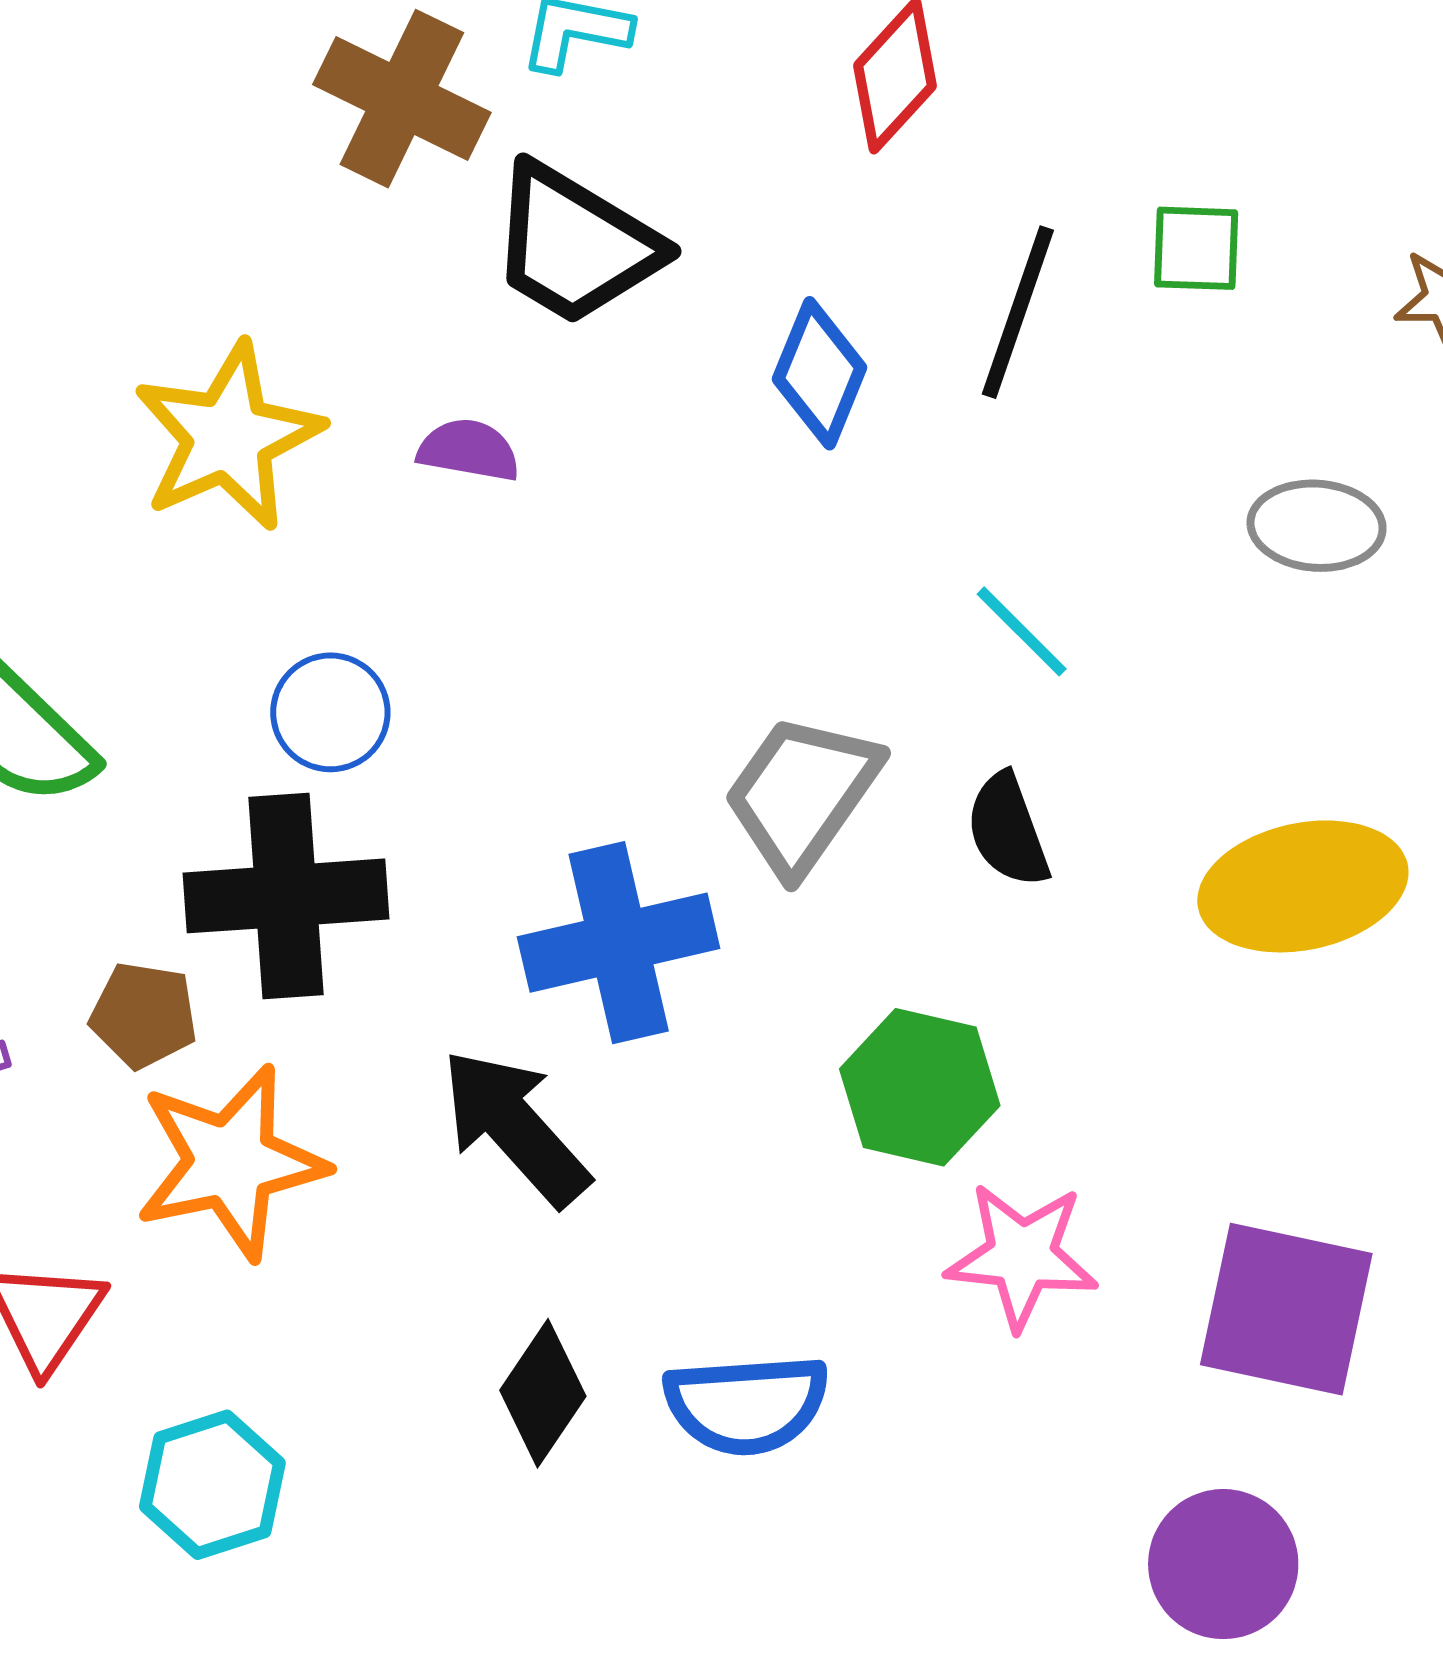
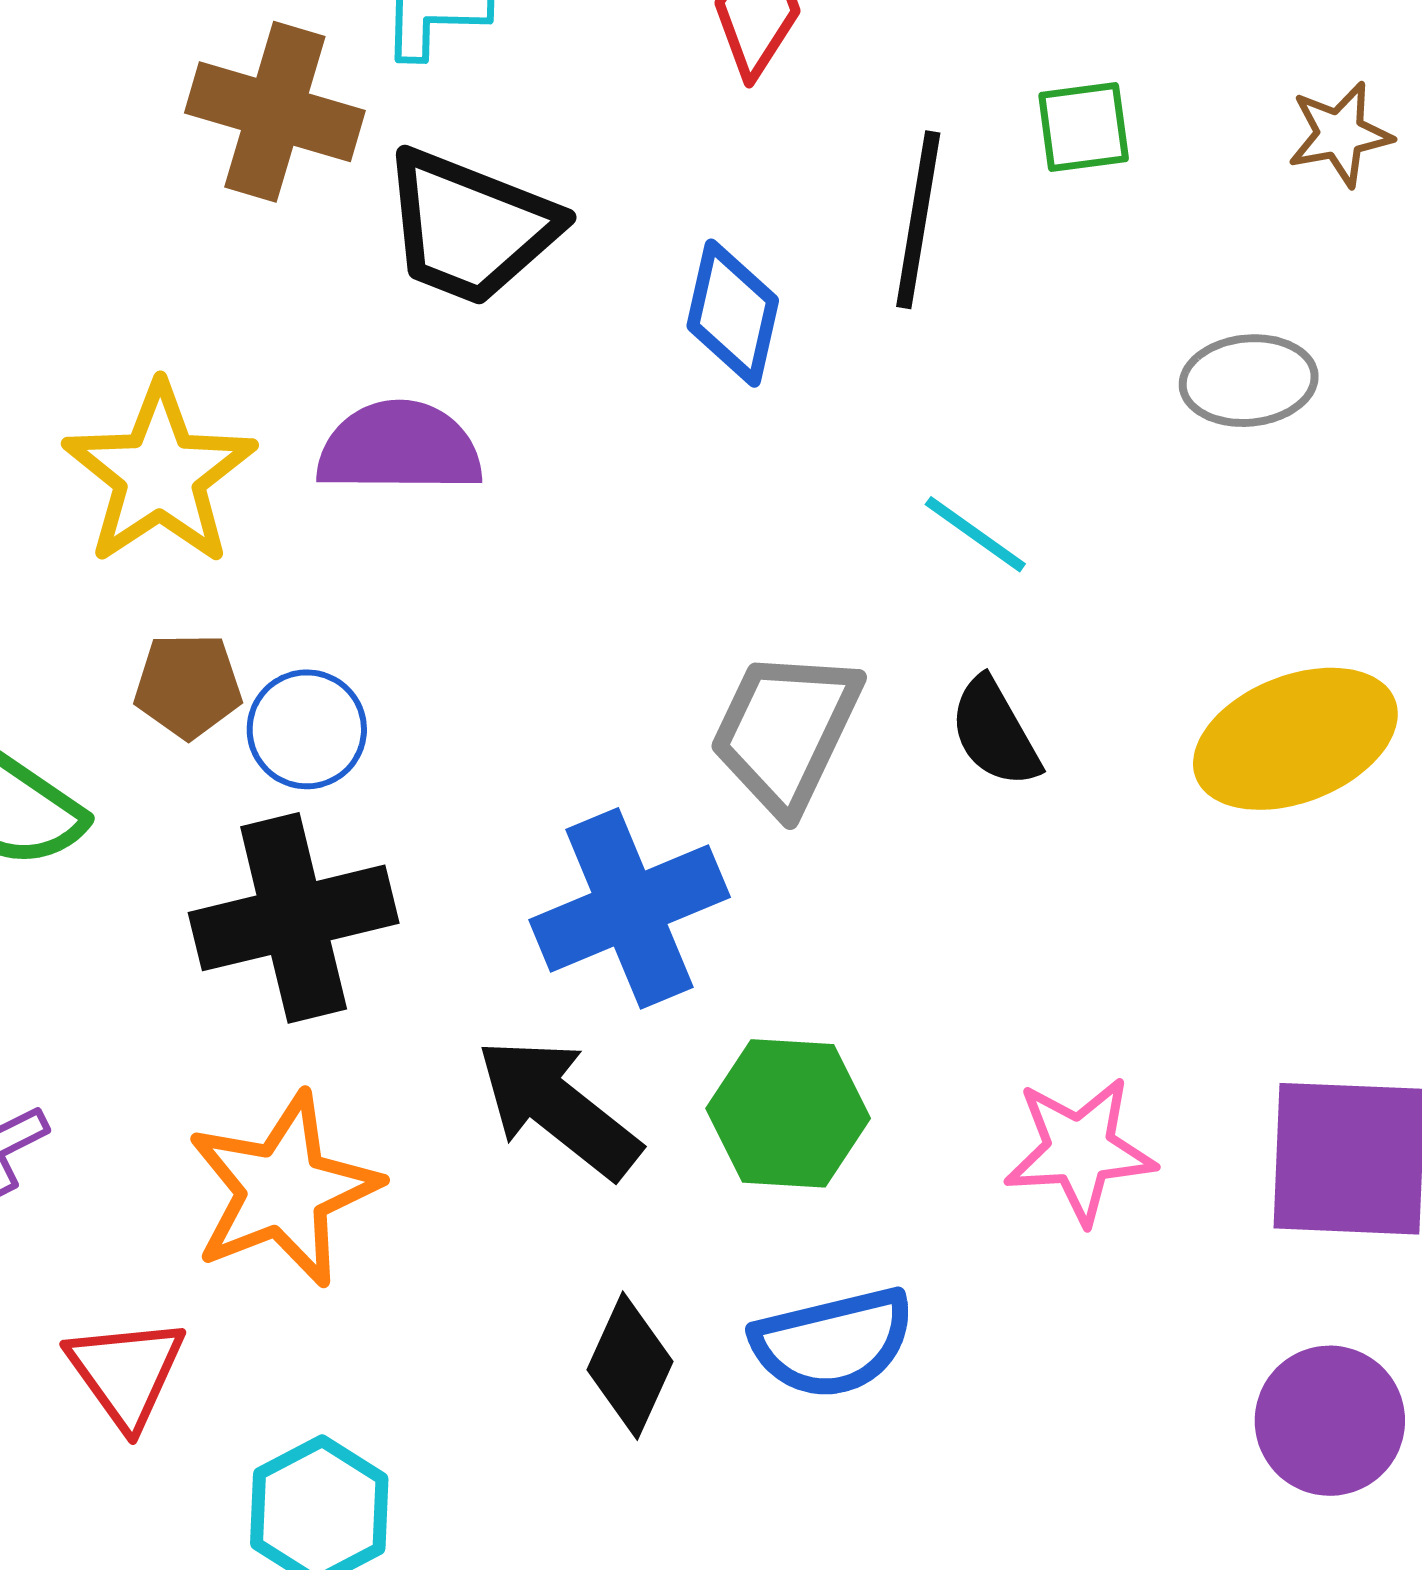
purple semicircle: (469, 450) -> (399, 447), size x1.6
brown pentagon: (144, 1015) -> (188, 686), moved
green hexagon: (920, 1087) -> (788, 1113), moved

